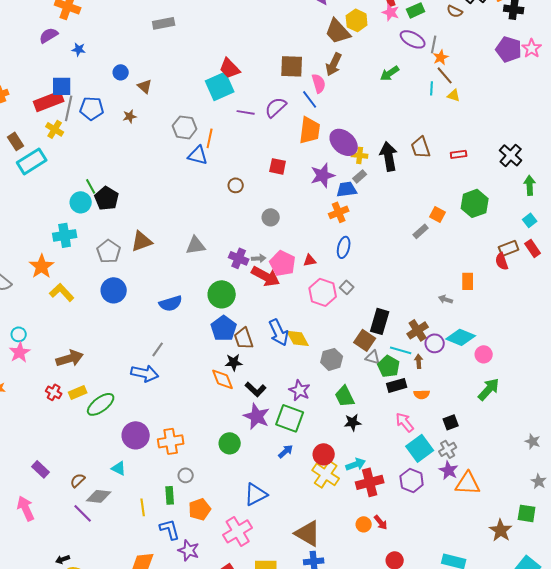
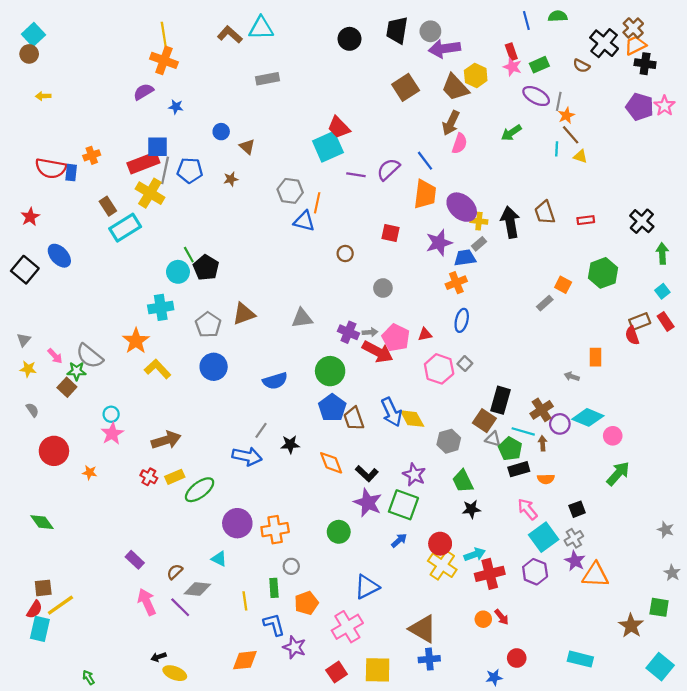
brown square: (292, 66) -> (406, 87), moved, turned -35
pink semicircle: (319, 83) -> (460, 143), moved, turned 36
yellow cross: (55, 129) -> (150, 193), size x1.5
black star: (234, 362) -> (290, 444), moved
pink arrow: (26, 508) -> (147, 602), moved

